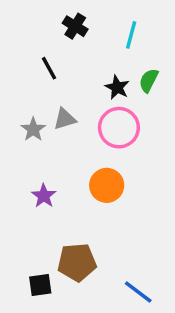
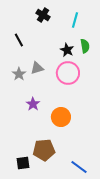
black line: (49, 68) -> (19, 40), moved
green semicircle: (149, 80) -> (85, 46), turned 144
orange circle: (107, 185) -> (61, 117), moved
purple star: (44, 196) -> (33, 104), moved

